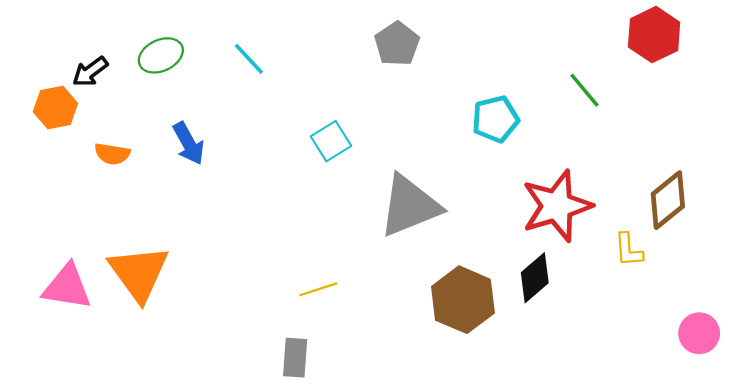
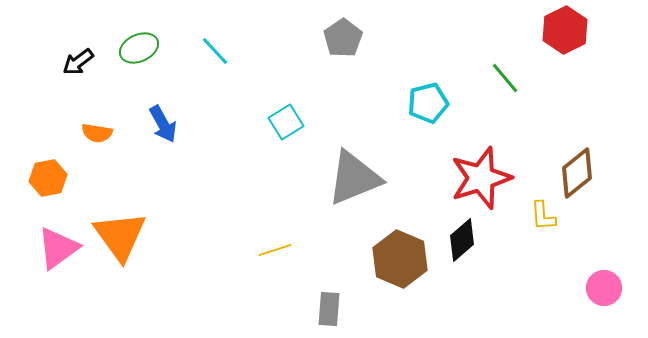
orange hexagon: (55, 108) -> (48, 178), moved
pink triangle: (67, 287) -> (58, 248), turned -45
gray rectangle: (295, 358) -> (329, 309), moved

